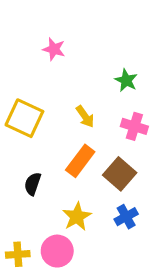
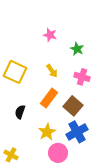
pink star: (54, 49) -> (50, 35), moved
blue cross: (126, 217) -> (77, 132), size x1.5
pink circle: (57, 251) -> (58, 153), moved
yellow cross: (18, 254) -> (11, 155), turned 32

